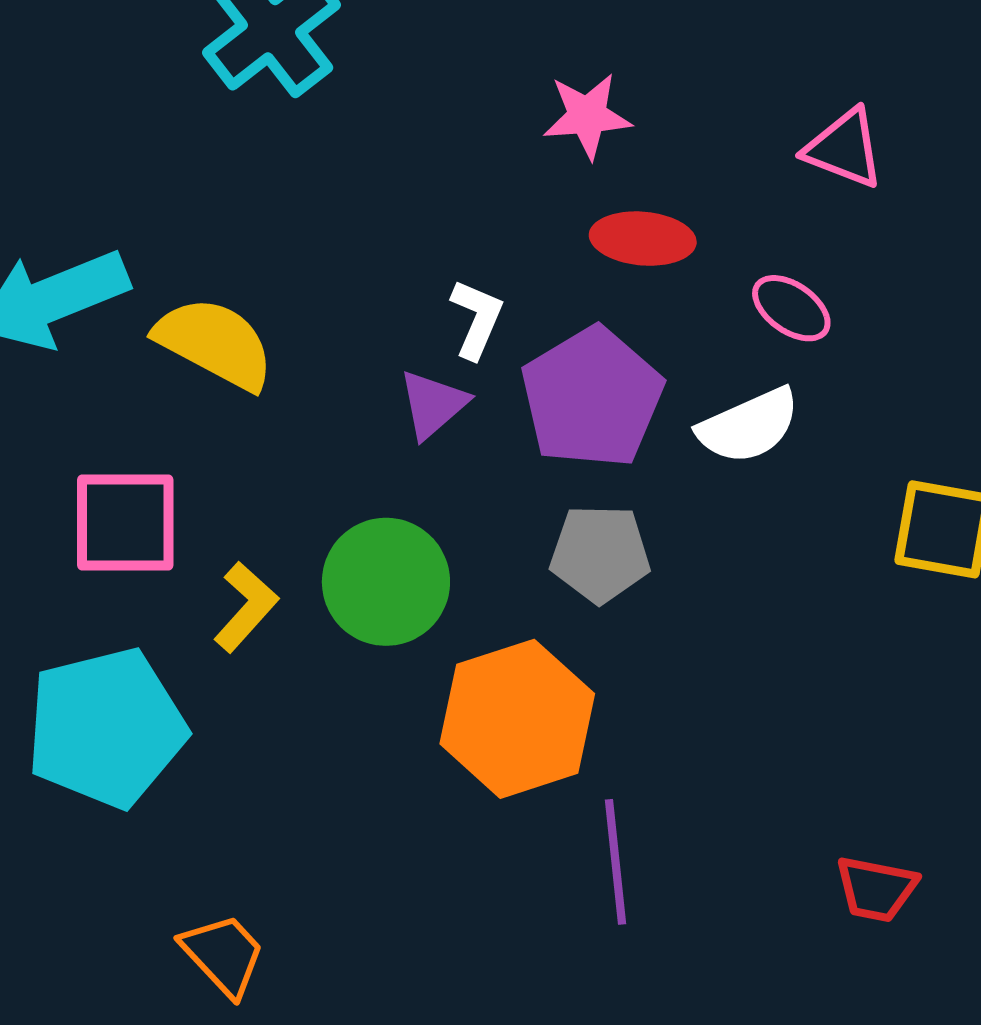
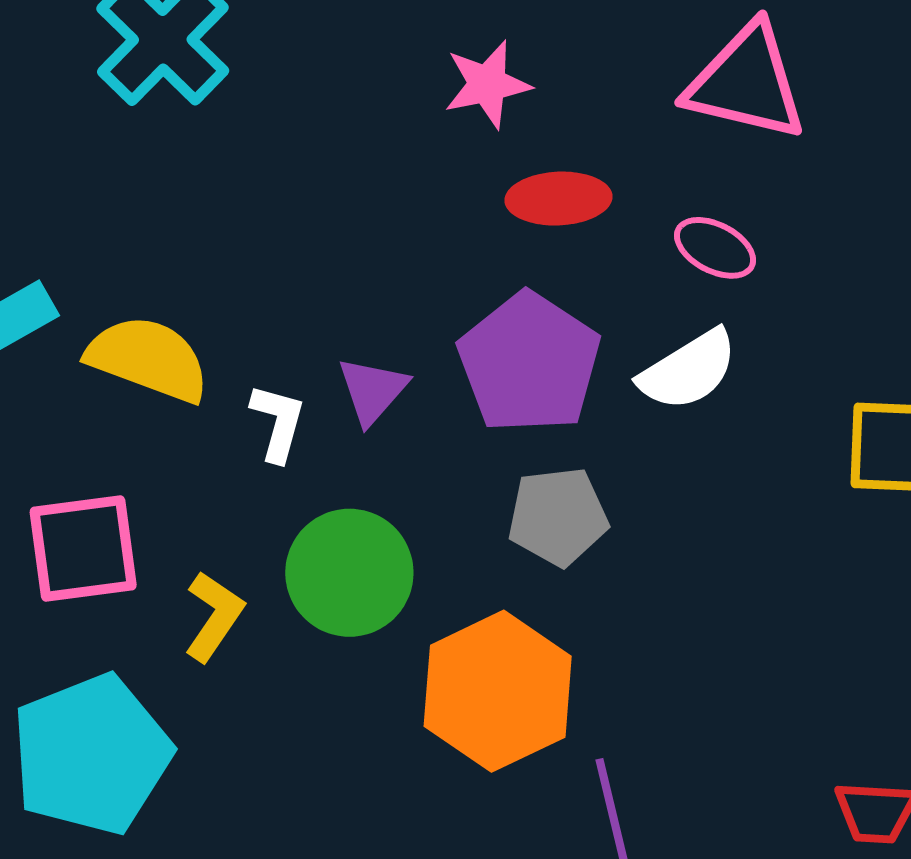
pink triangle: (844, 148) -> (746, 83), size x1.5
white L-shape: (477, 319) -> (278, 422), moved

